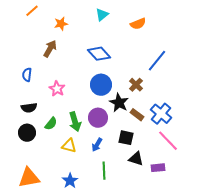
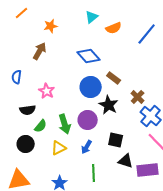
orange semicircle: (138, 24) -> (114, 28), moved
blue line: (157, 61) -> (147, 34), moved
brown cross: (136, 85) -> (138, 97), moved
black semicircle: (29, 108) -> (28, 110), moved
brown rectangle: (137, 115) -> (114, 78), moved
black circle: (27, 133) -> (26, 144), moved
yellow triangle: (69, 146) -> (59, 148), turned -42
purple rectangle: (158, 168) -> (148, 170), size x1.5

